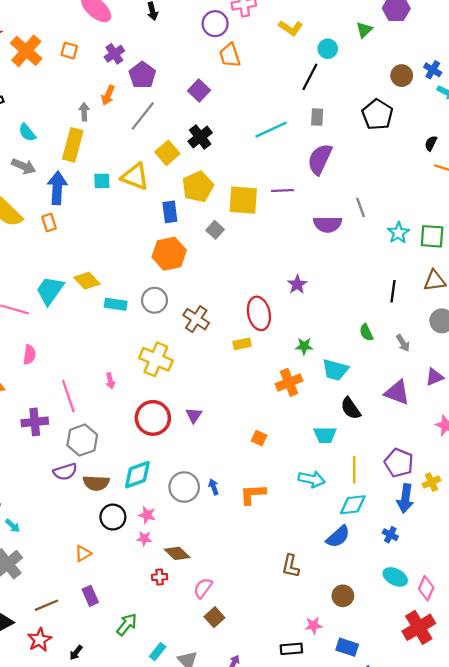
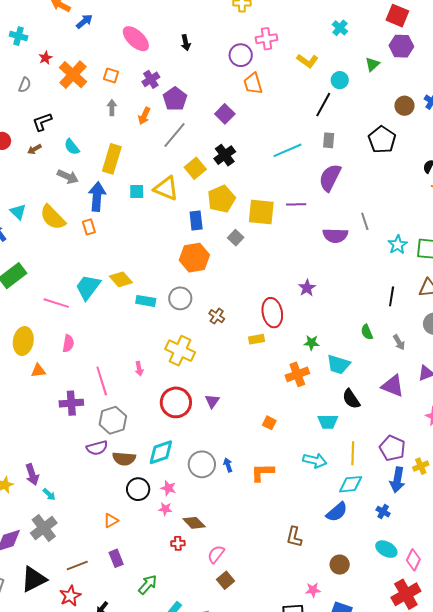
gray arrow: (84, 112) -> (112, 108), moved
brown cross: (196, 319) -> (217, 316), size x0.7

